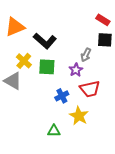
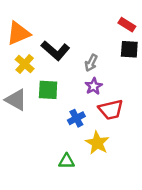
gray arrow: (86, 55) -> (91, 63), moved
yellow cross: (24, 61) -> (25, 64), moved
green square: (47, 67) -> (48, 90), moved

